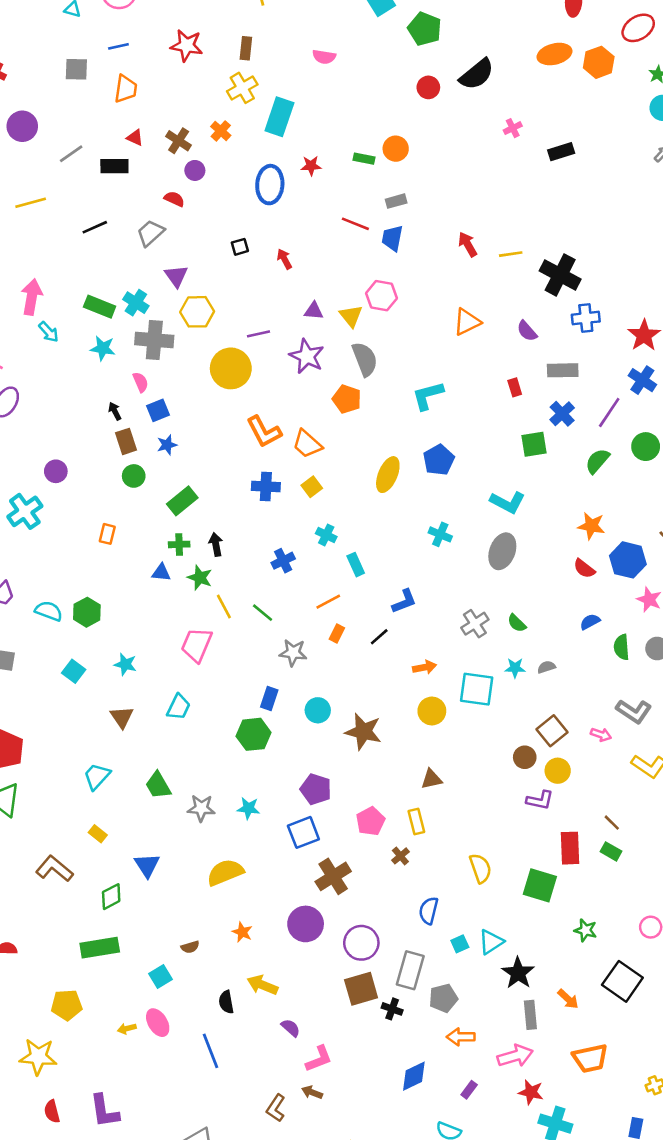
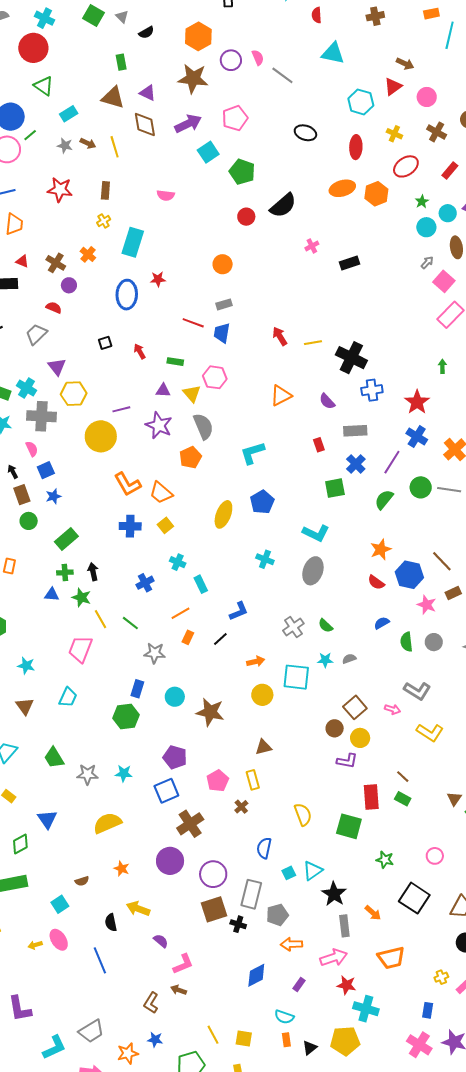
yellow cross: (242, 88) -> (104, 221), size x0.6
green rectangle: (364, 159) -> (175, 362), moved
orange pentagon: (347, 399) -> (190, 457), turned 30
orange star: (591, 526) -> (381, 549), turned -30

